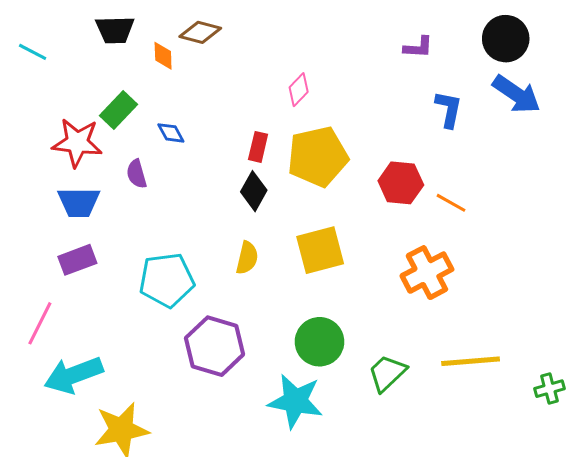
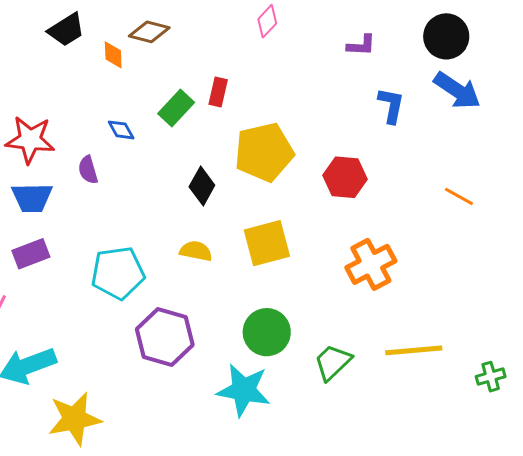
black trapezoid: (115, 30) -> (66, 30), turned -30
pink diamond: (299, 90) -> (267, 21), moved
green rectangle: (119, 110) -> (176, 108), moved
red rectangle: (258, 147) -> (218, 92), moved
orange line: (451, 203) -> (459, 196), moved
yellow semicircle: (247, 258) -> (196, 251), turned -92

